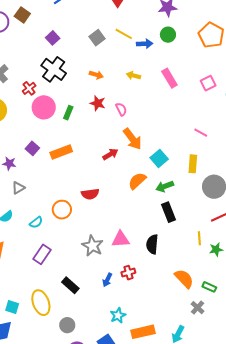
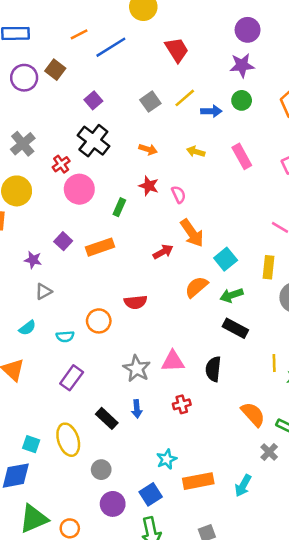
yellow line: (124, 34) -> (185, 98), turned -72
green rectangle: (68, 113) -> (119, 207), moved
black rectangle: (168, 212) -> (235, 328), turned -42
cyan semicircle: (36, 222) -> (65, 336), turned 32
blue arrow: (107, 280) -> (137, 409), moved, turned -32

